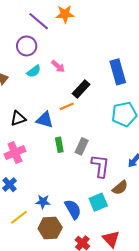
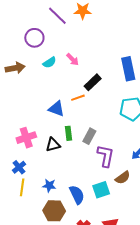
purple circle: (27, 46) -> (34, 38), moved
black triangle: (18, 118) -> (53, 145), moved
yellow line: (19, 217) -> (22, 187), moved, turned -48

